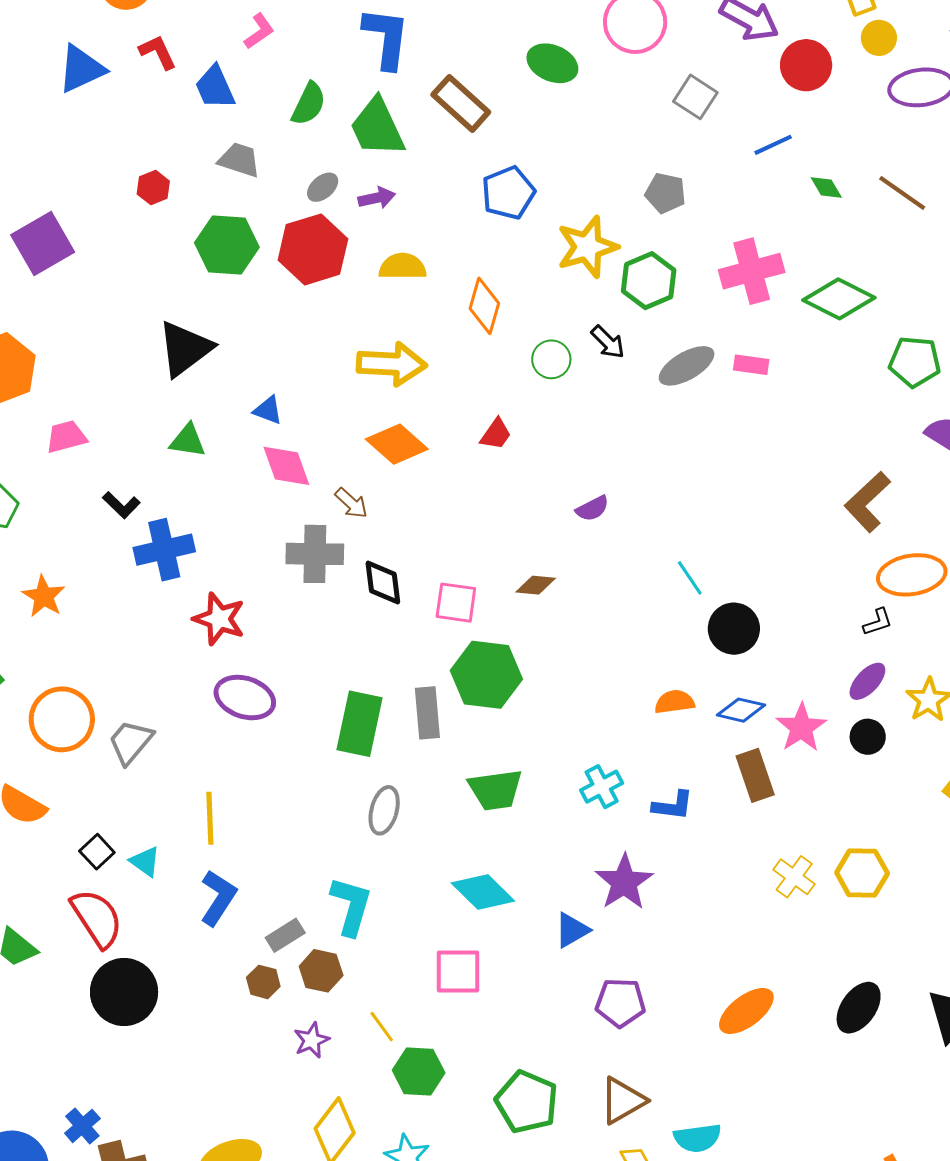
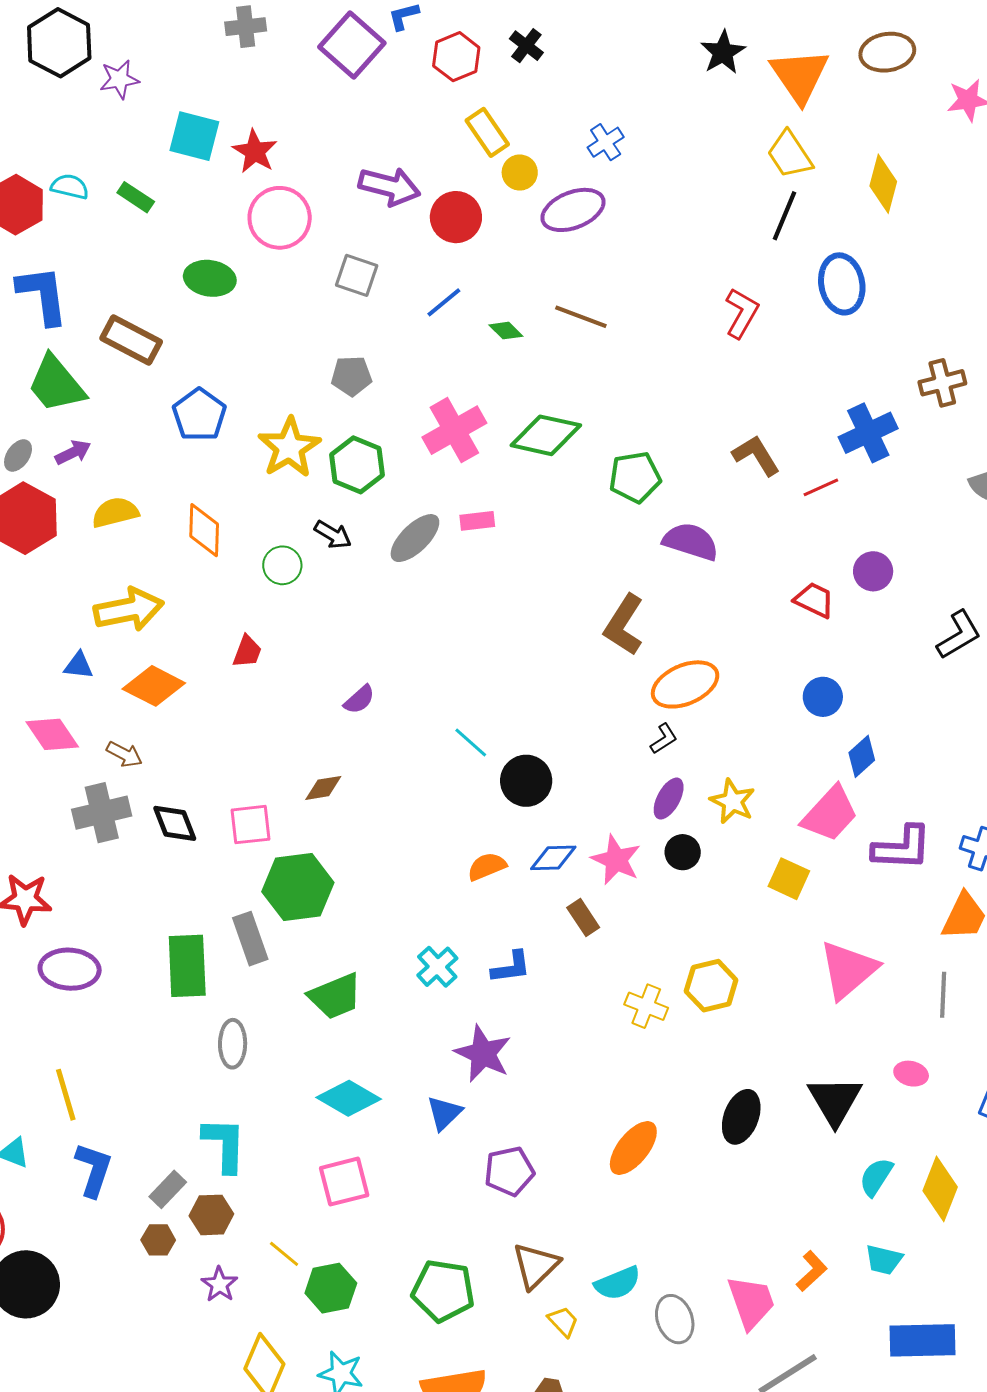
blue triangle: (268, 410) -> (79, 665), moved
brown rectangle: (755, 775) -> (583, 918), size x0.7

